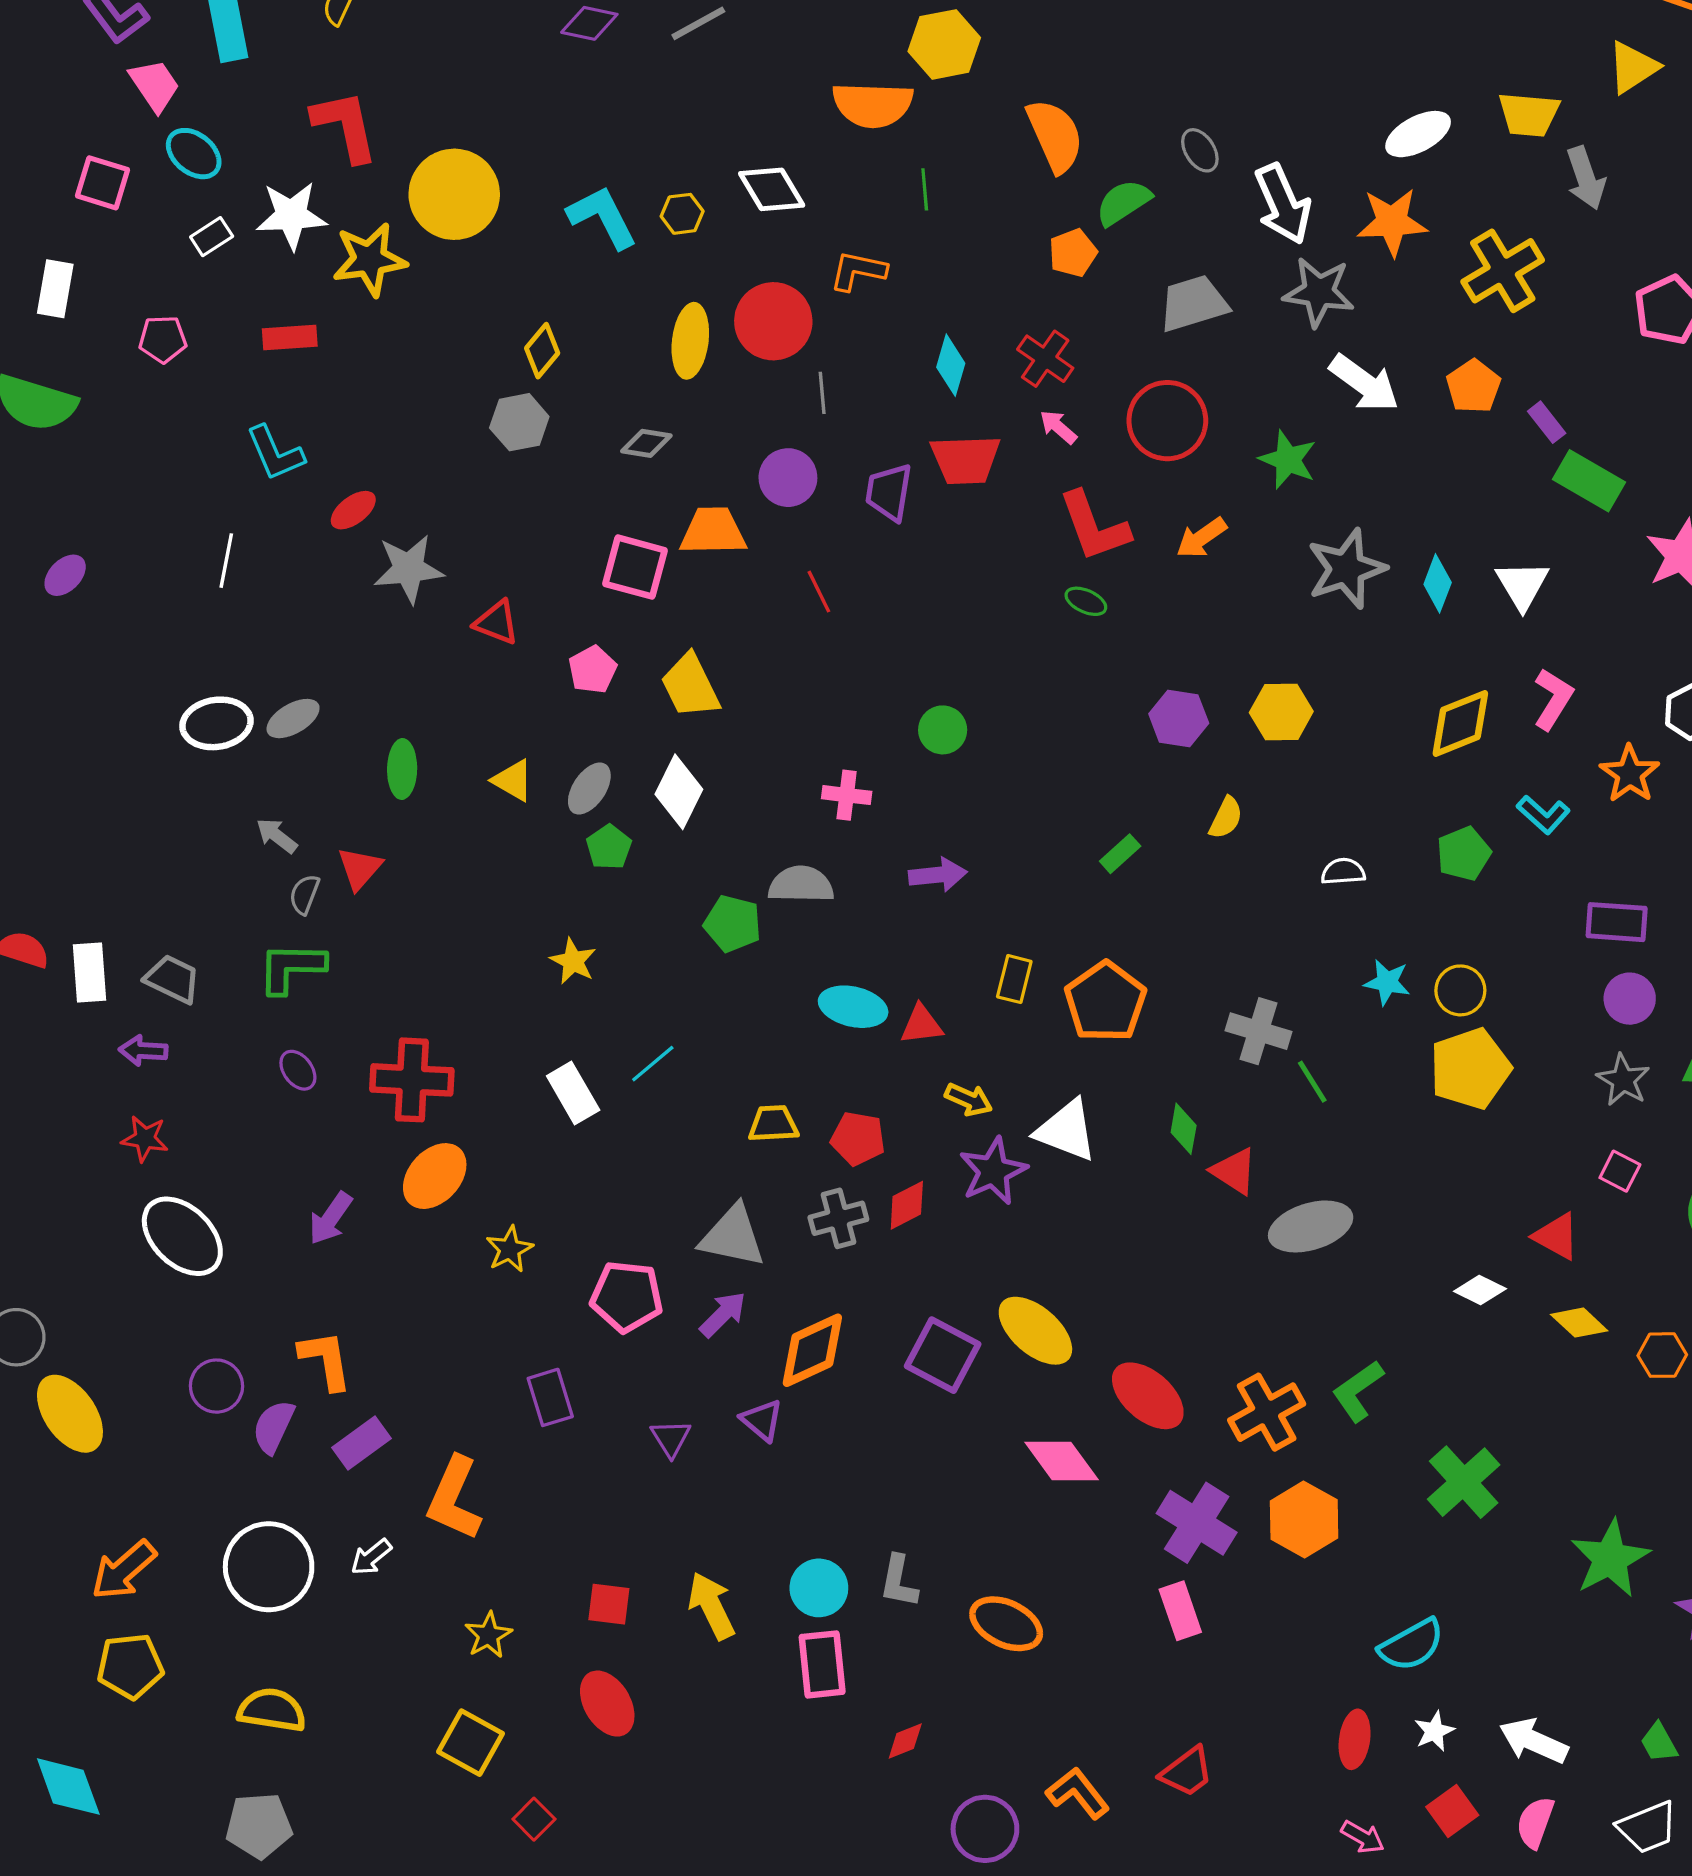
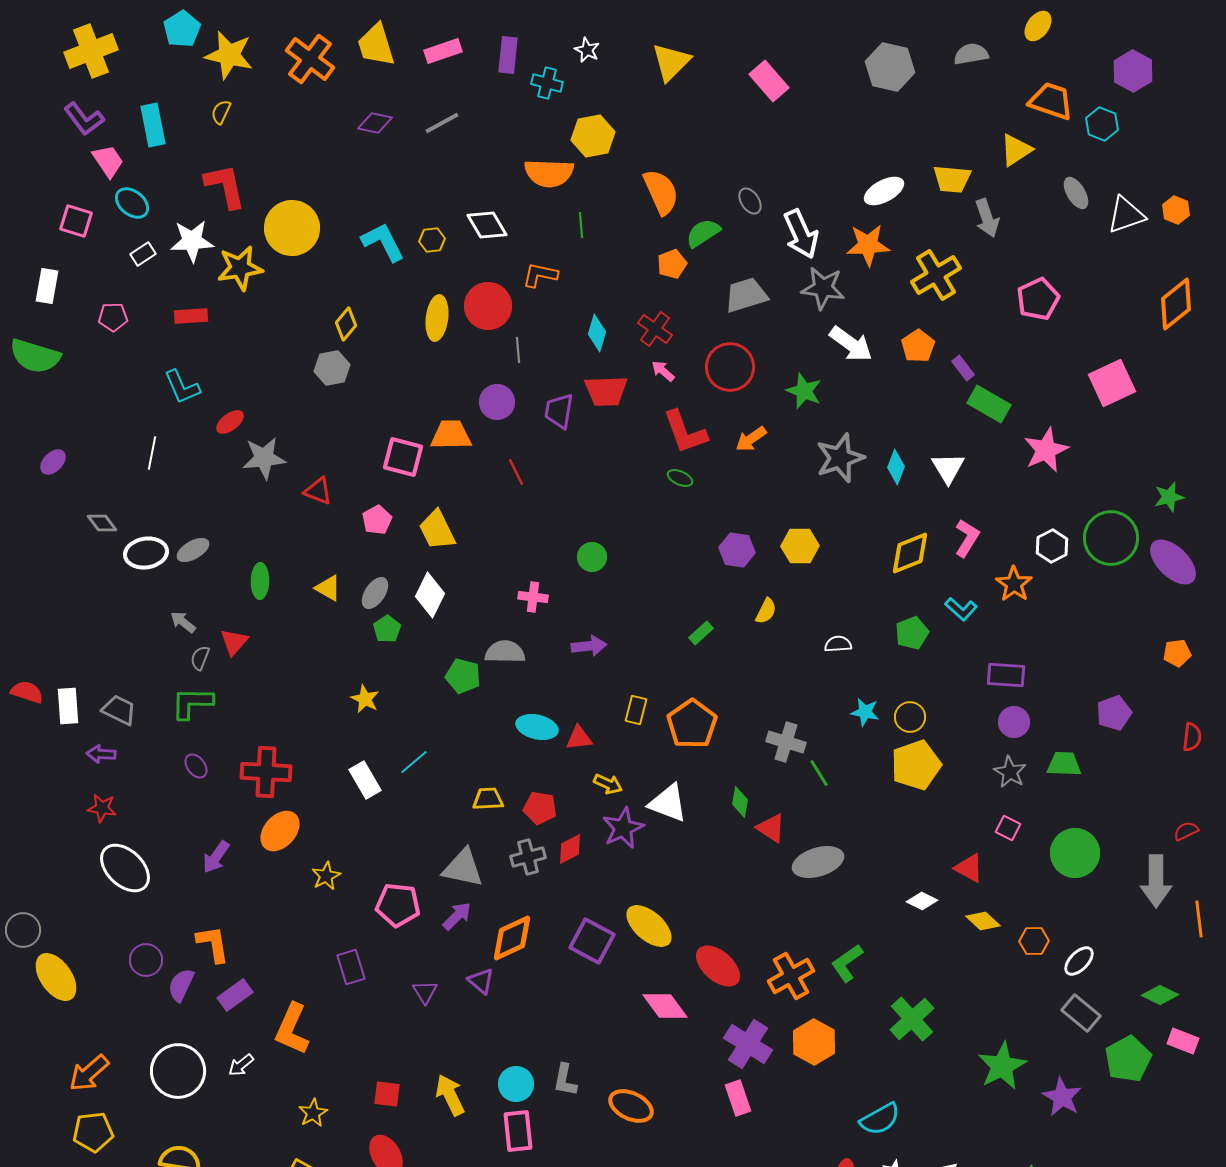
gray diamond: (646, 443) -> (102, 523), moved, turned 44

